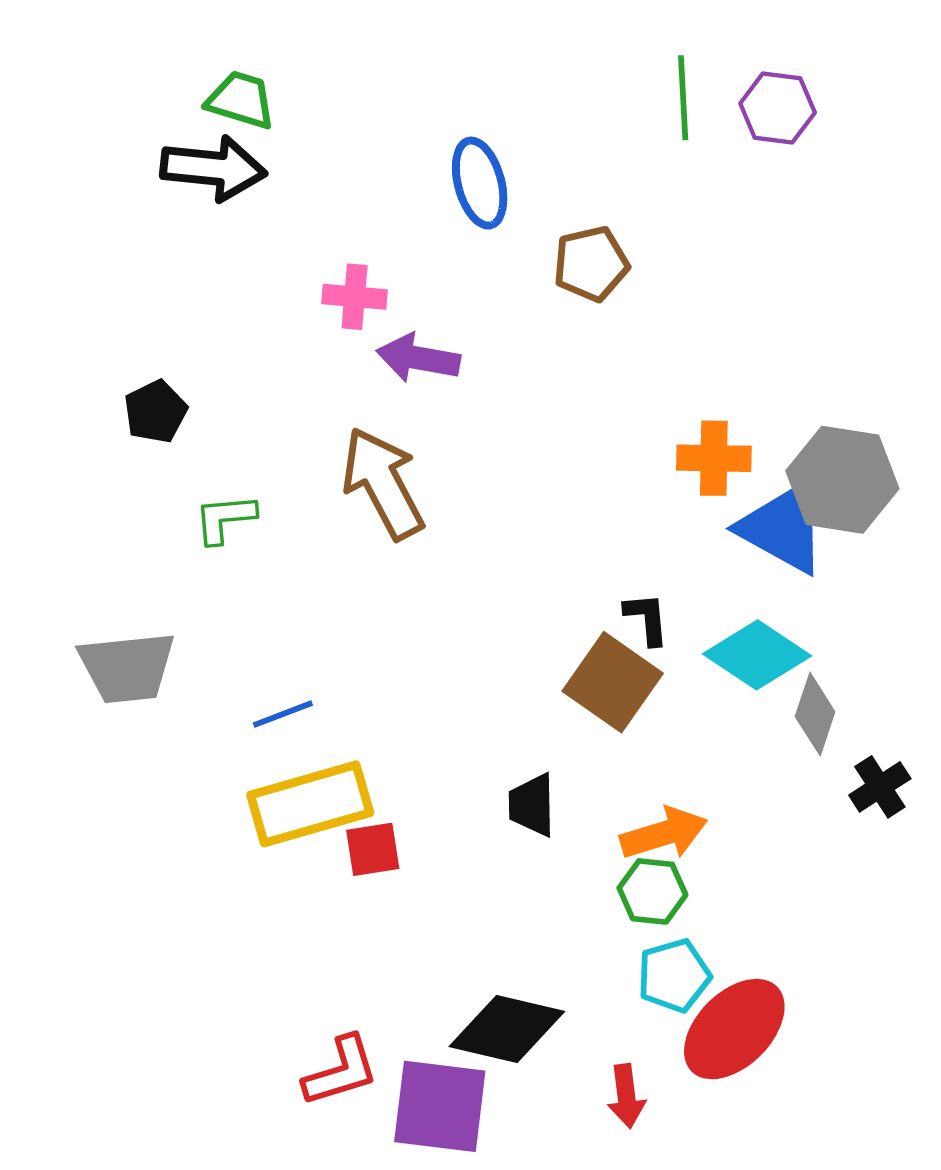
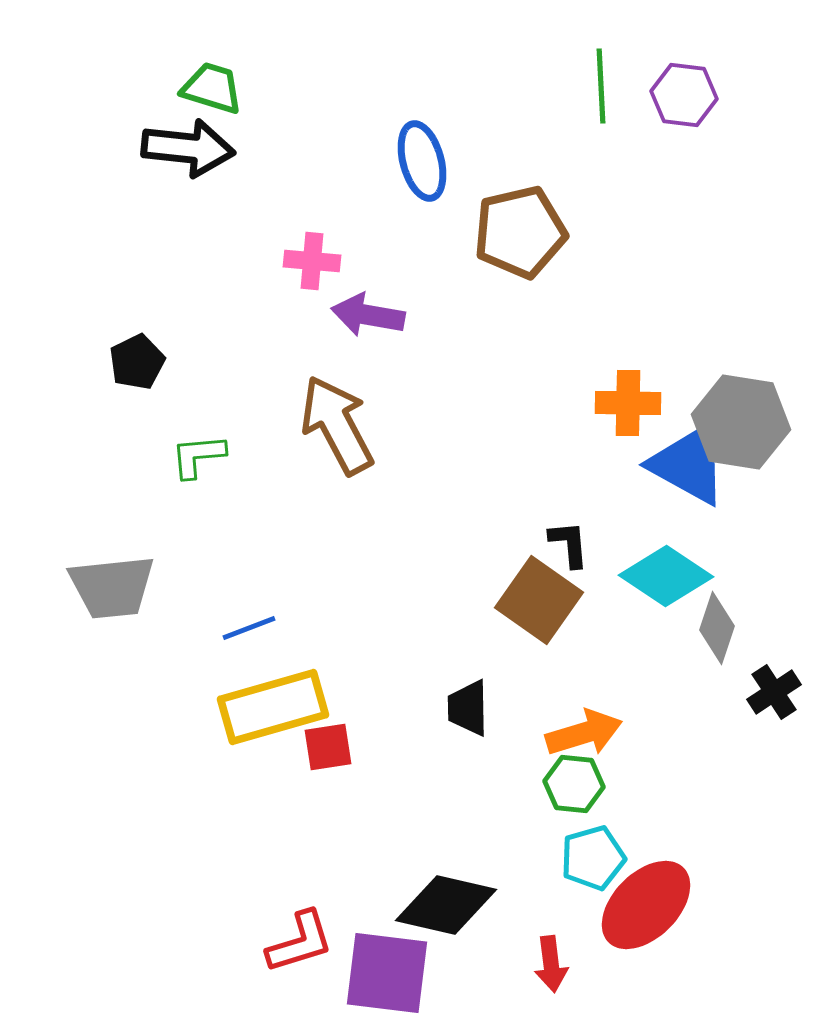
brown pentagon: (591, 264) -> (520, 232), size x1.4

